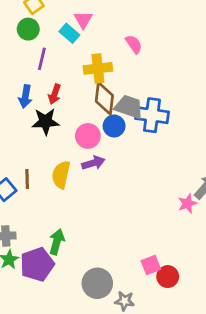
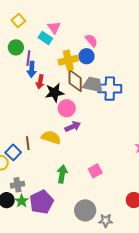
green circle: (28, 29) -> (16, 47), moved
blue arrow: (25, 96) -> (32, 69), moved
black star: (46, 122) -> (55, 93), moved
blue circle: (114, 126) -> (87, 56), moved
yellow semicircle: (61, 175) -> (51, 137), turned 102
green arrow: (57, 242) -> (62, 174), moved
pink square: (151, 265) -> (95, 171), moved

